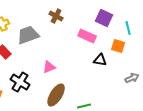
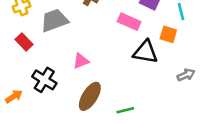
black triangle: (100, 60) -> (146, 52), size x1.5

